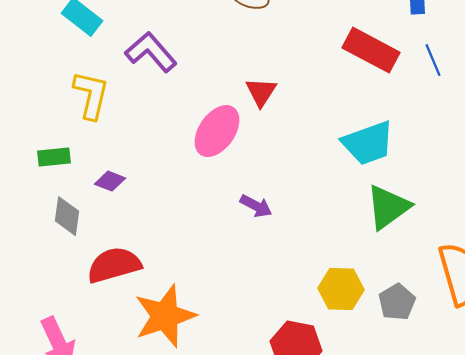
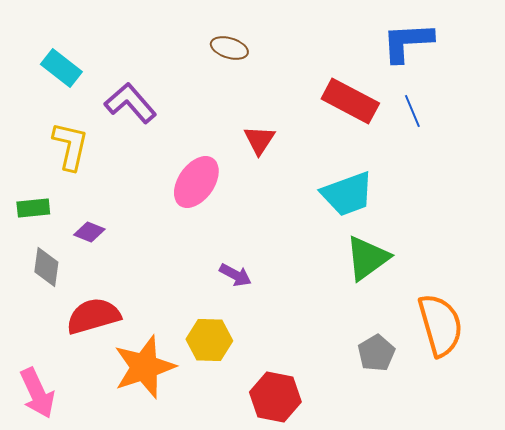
red triangle: (261, 92) -> (259, 140), moved
purple arrow: (256, 206) -> (235, 275), moved
yellow hexagon: (341, 289) -> (209, 340), moved

